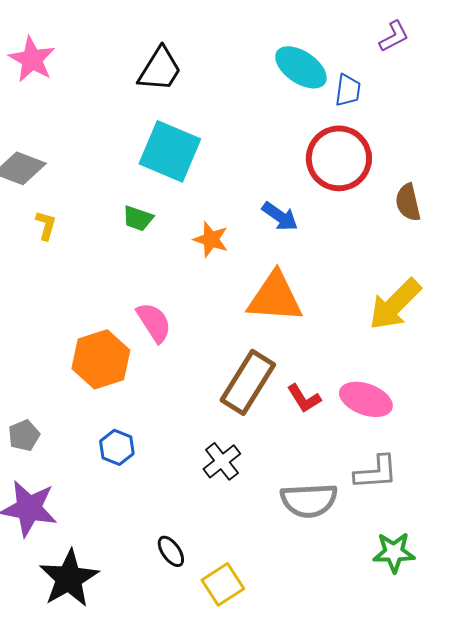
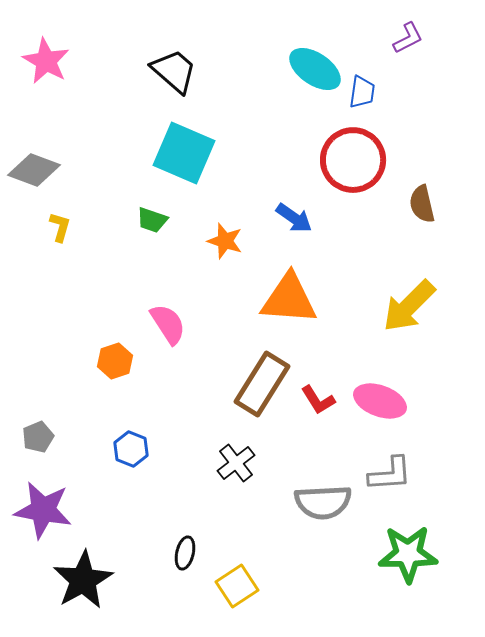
black trapezoid: (160, 69) -> (174, 71), turned -81
orange hexagon: (101, 359) -> (115, 361), size x0.6
black ellipse: (171, 551) -> (185, 553), turned 48
green star: (394, 552) -> (408, 554), size x1.4

